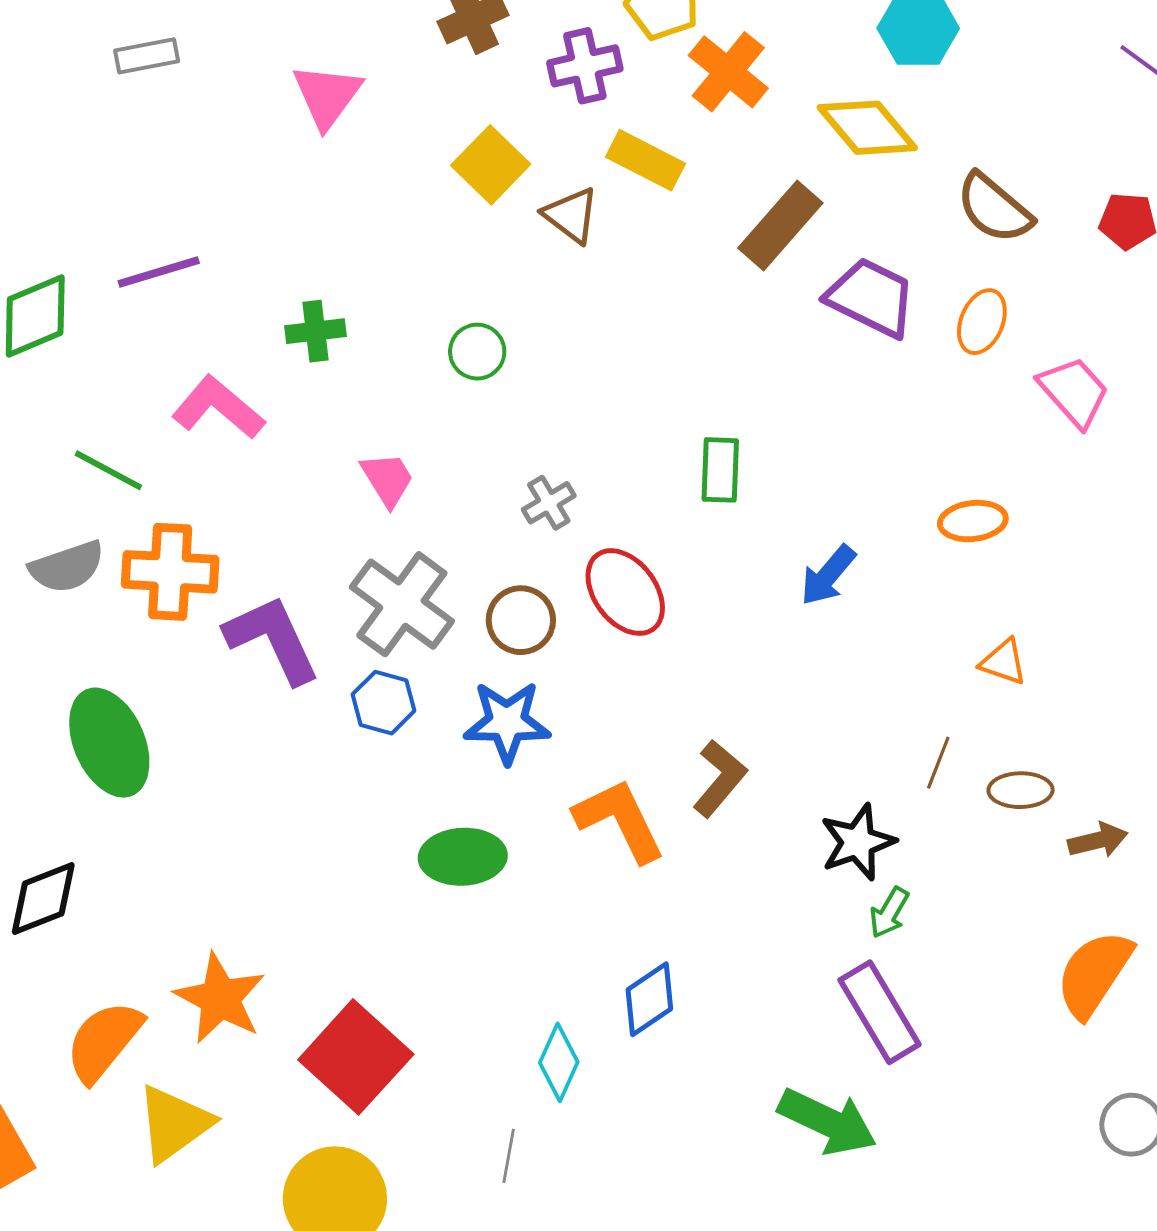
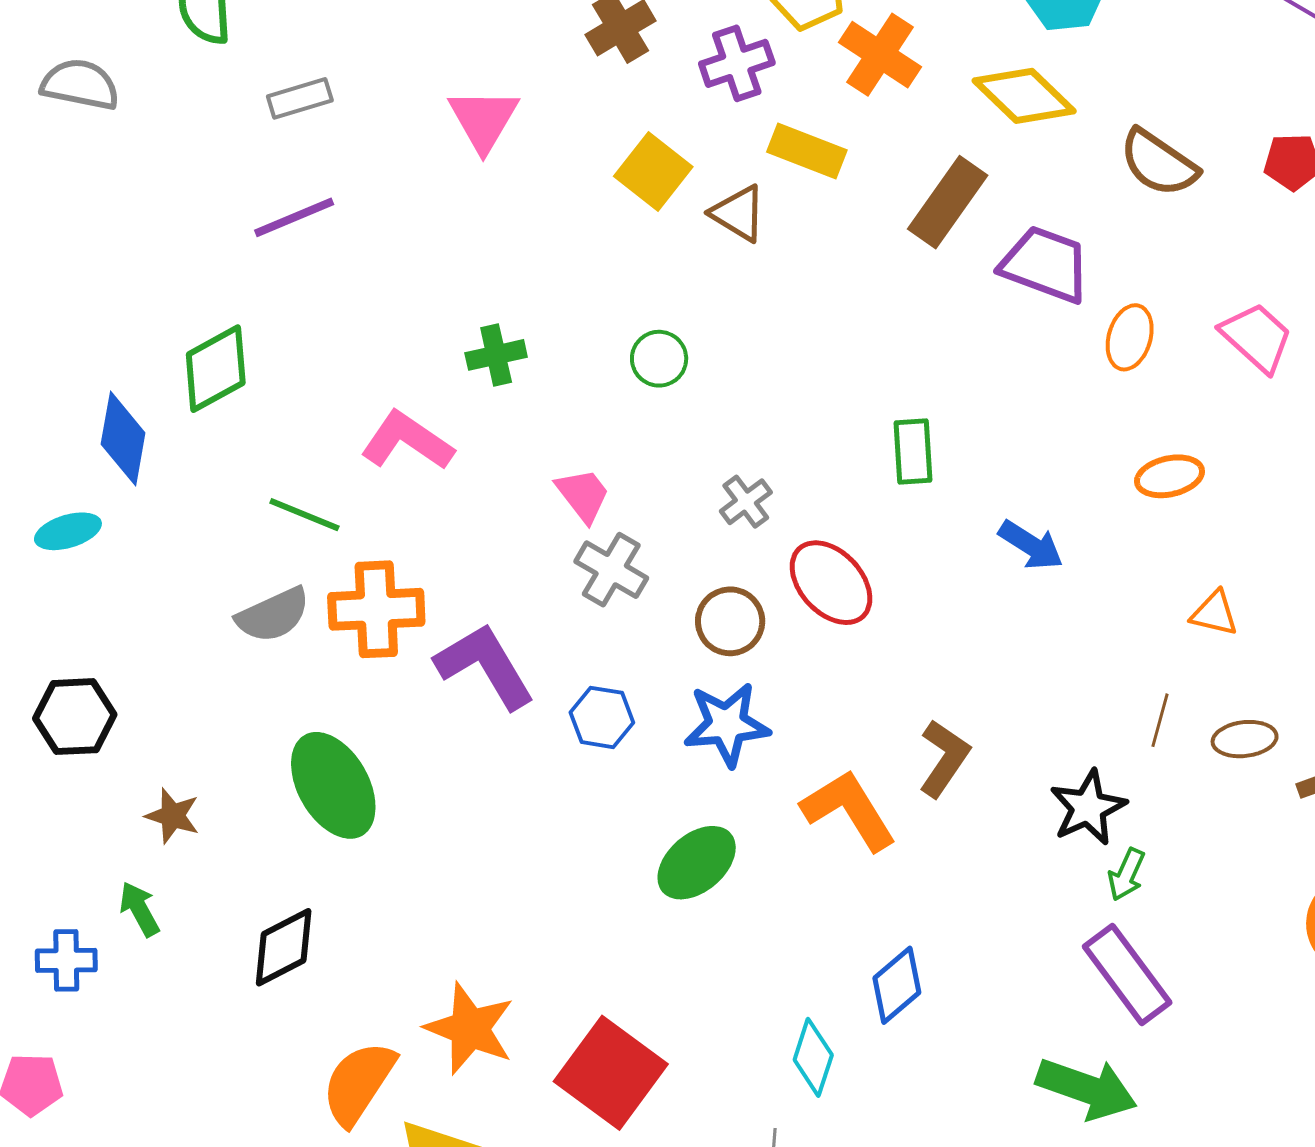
purple line: (159, 272) -> (294, 217), moved
orange ellipse: (982, 322) -> (1130, 337), moved
blue arrow: (828, 575) -> (1031, 545), turned -92
gray cross: (402, 604) -> (611, 570), moved, size x0.7
green ellipse: (463, 857) -> (697, 863), turned -32

